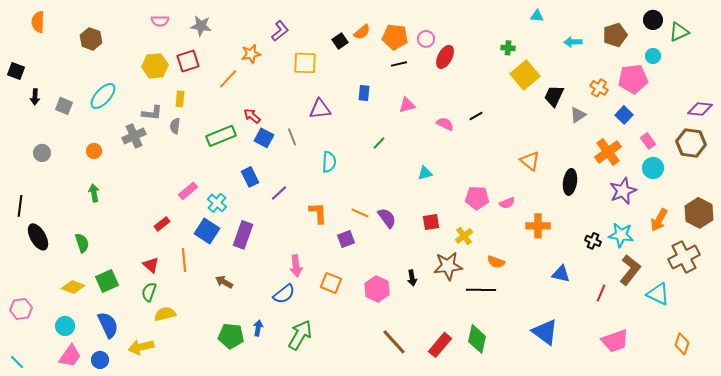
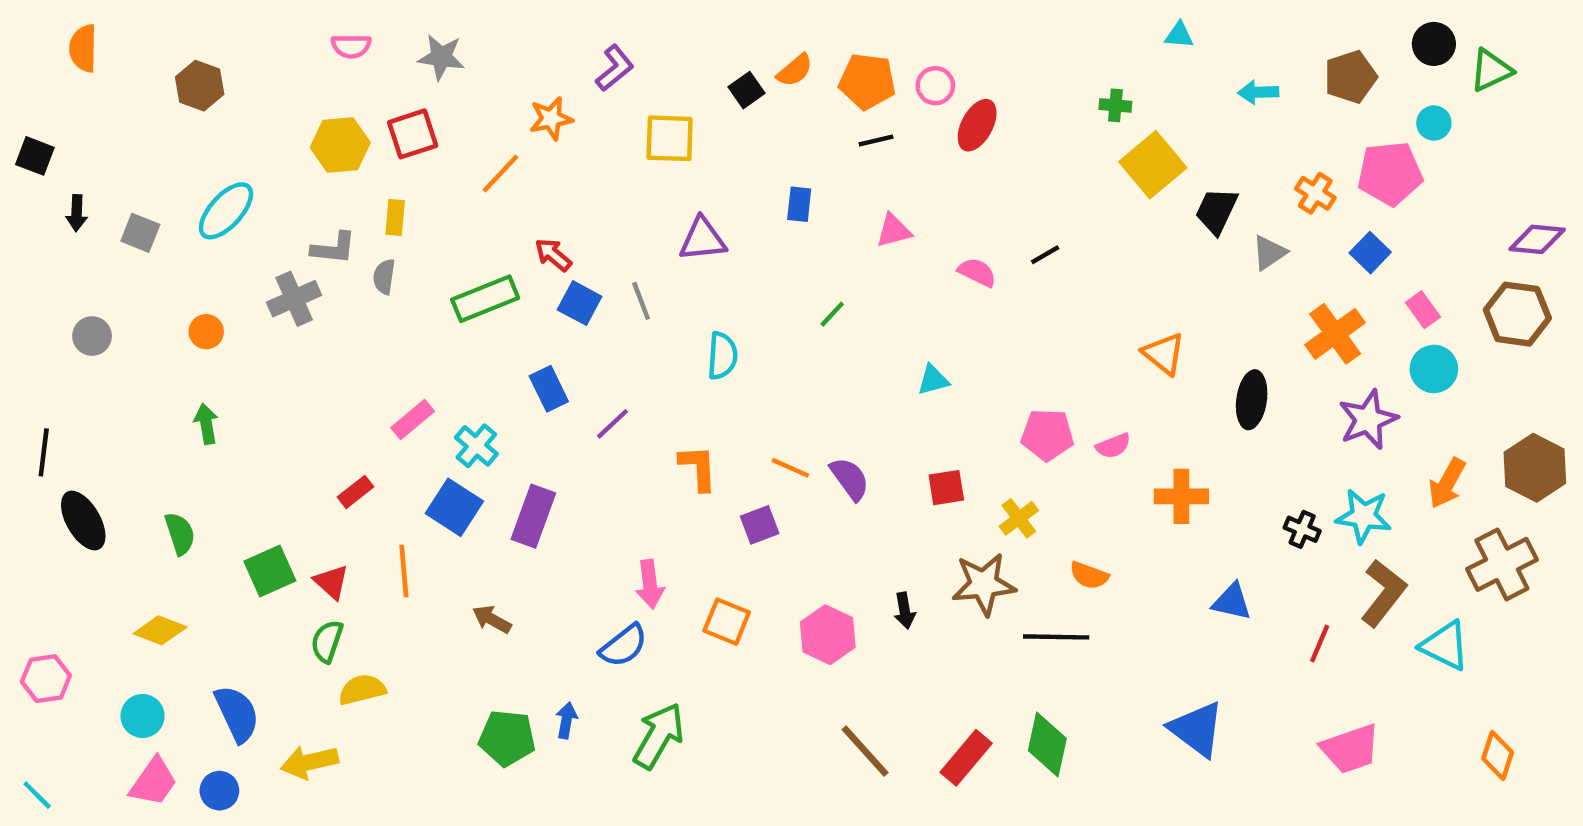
green square: (107, 281) -> (270, 571), moved

